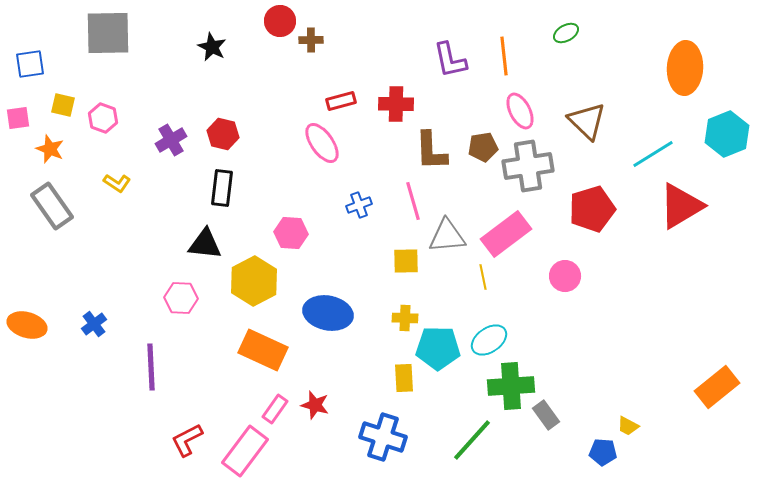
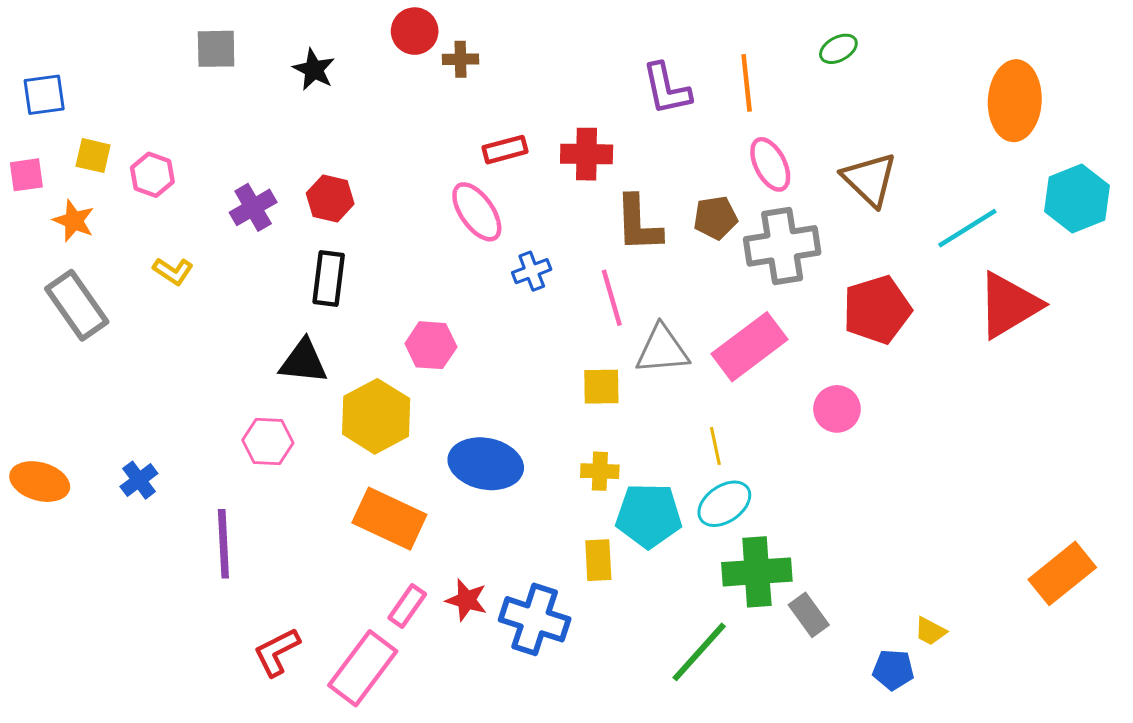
gray square: (108, 33) -> (216, 49), moved, size x0.6
blue cross: (359, 205) -> (532, 271), moved
yellow line: (483, 277) -> (715, 446), moved
blue cross: (383, 437) -> (535, 619), moved

